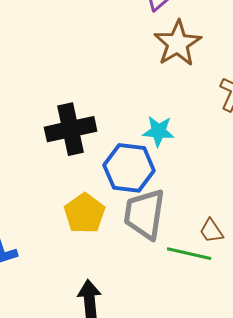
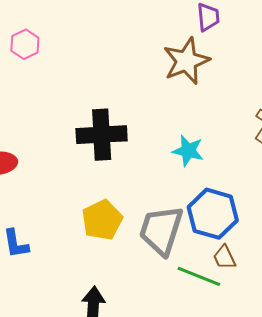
brown star: (178, 43) -> (186, 61), moved
blue hexagon: (129, 168) -> (213, 214), moved

